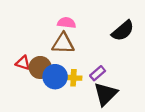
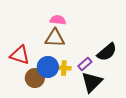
black semicircle: (123, 31) -> (107, 52), moved
red triangle: (23, 63) -> (20, 55), size x1.5
brown circle: (40, 67) -> (35, 78), moved

